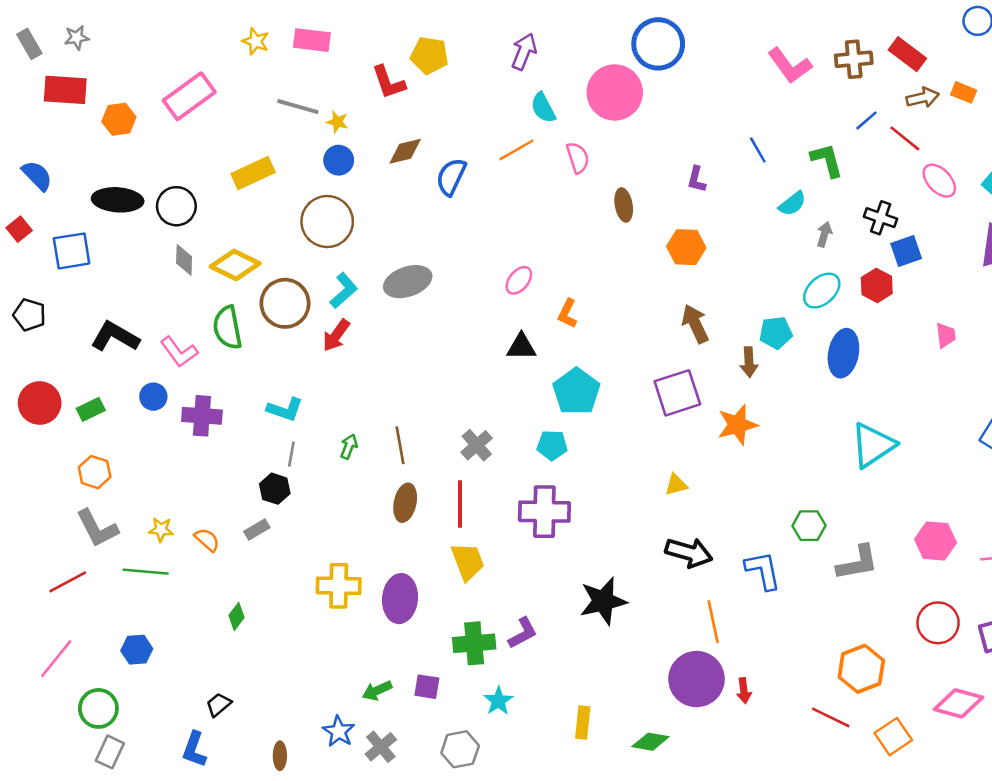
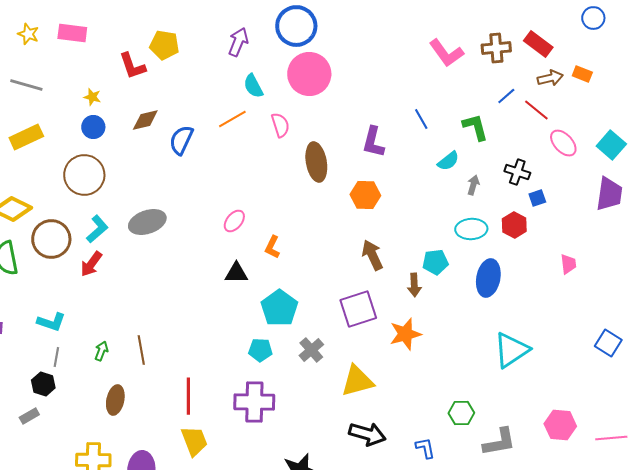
blue circle: (658, 44) -> (296, 26), moved
gray line: (298, 107) -> (26, 85), moved
purple L-shape: (697, 179) -> (373, 142), size x1.5
brown ellipse: (624, 205) -> (316, 162), size x1.5
blue square: (906, 251) -> (537, 198), size x0.7
cyan ellipse: (822, 291) -> (471, 229), turned 40
gray cross: (477, 445) -> (311, 350), moved
yellow triangle: (676, 485) -> (357, 381), size x1.8
brown ellipse: (405, 503) -> (115, 400), moved
blue L-shape: (763, 570) -> (425, 448), size x0.7

